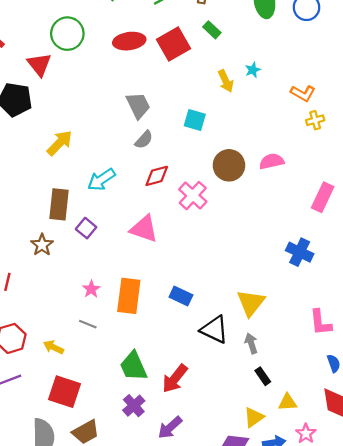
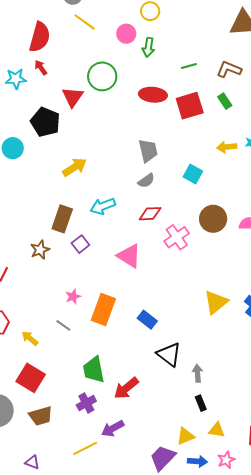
yellow arrow: (226, 81) -> (227, 147), turned 96
yellow triangle: (251, 303) -> (216, 302), moved

